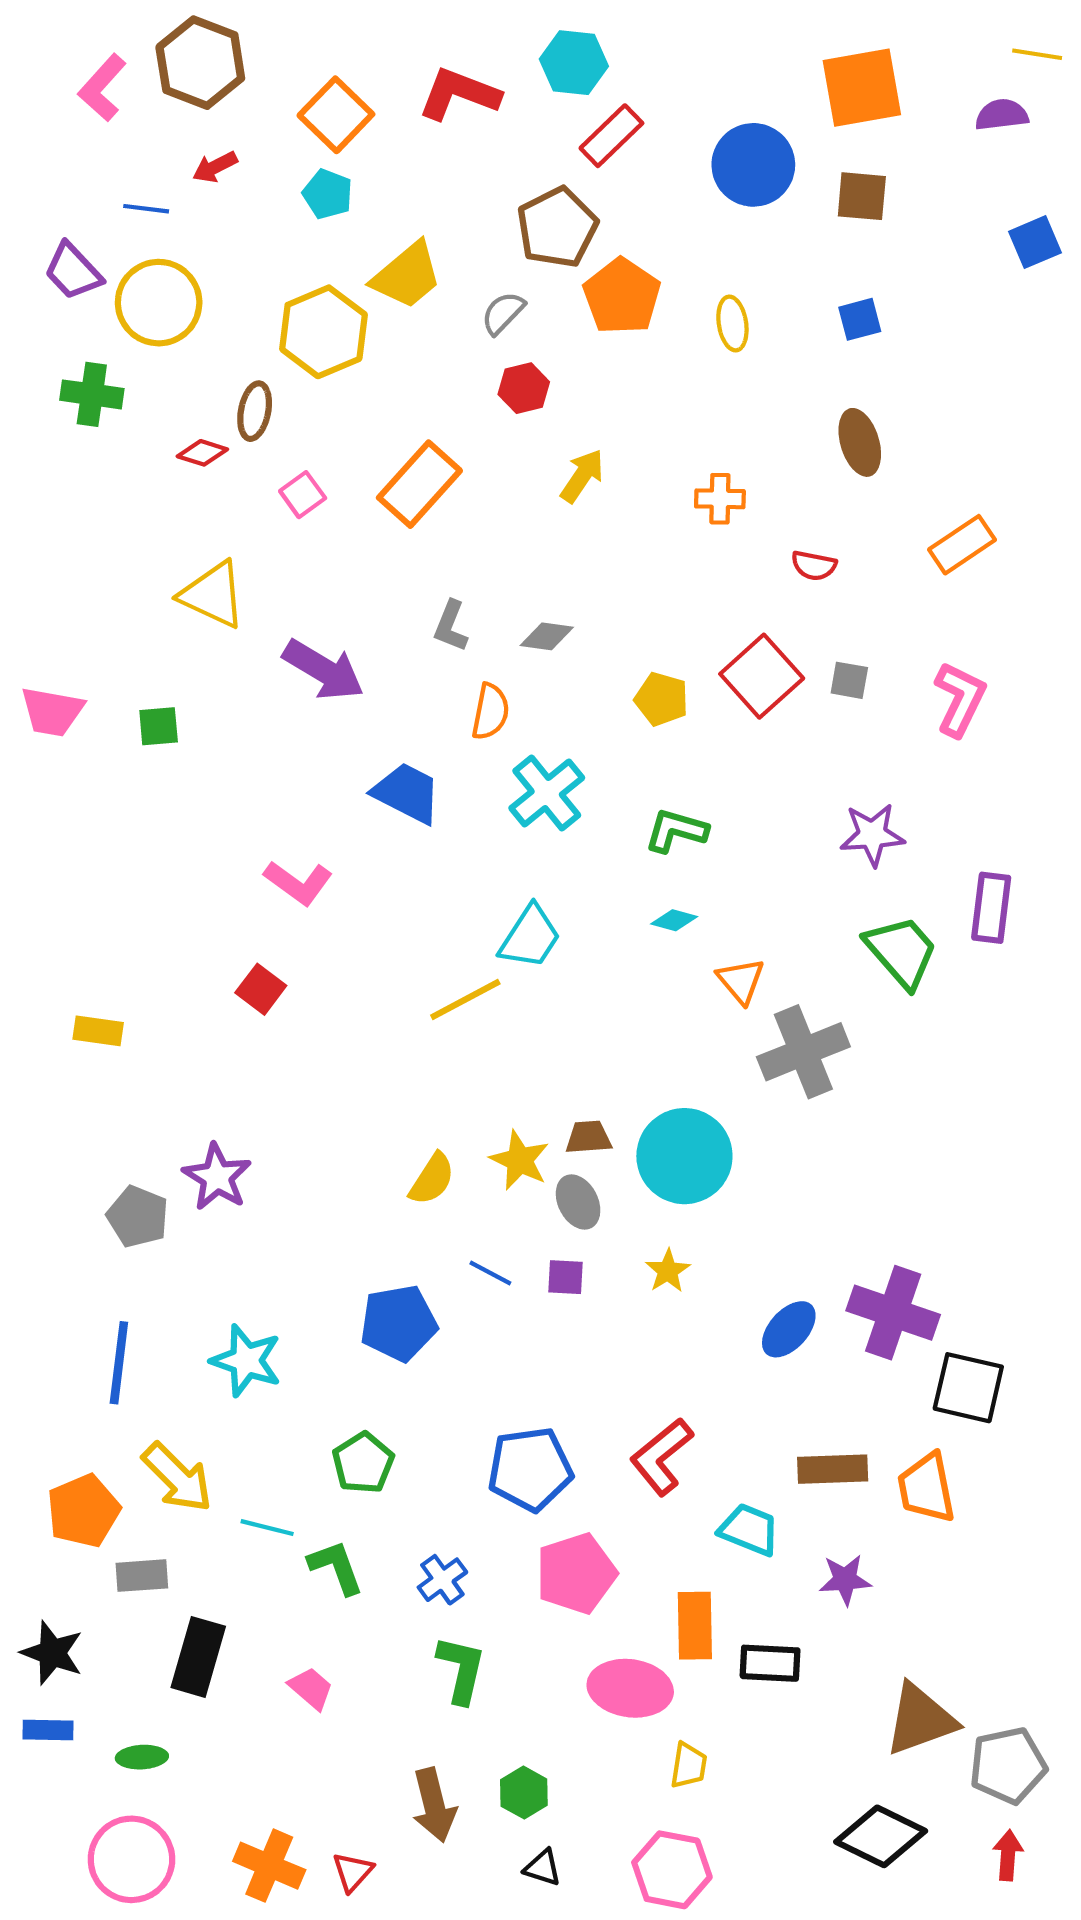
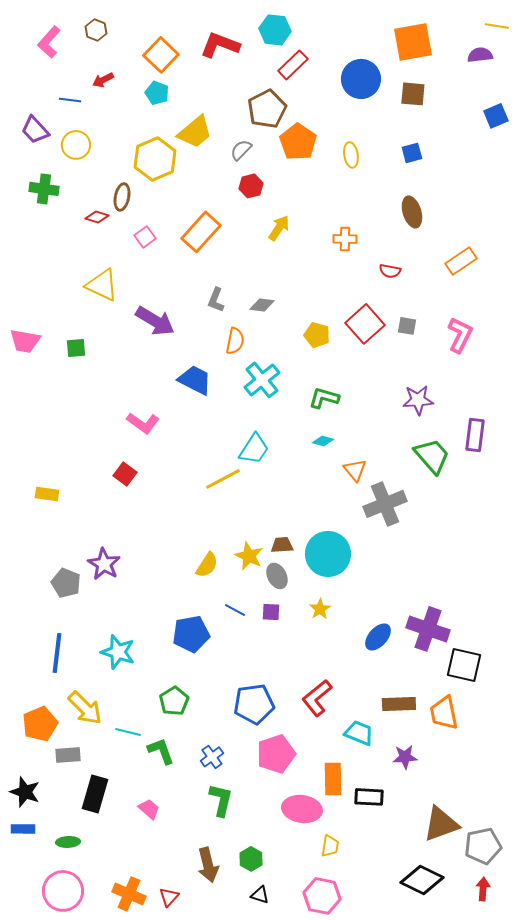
brown hexagon: (200, 63) -> (96, 30), size x0.5
yellow circle: (159, 303) -> (76, 145), size x0.7

